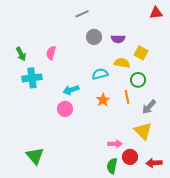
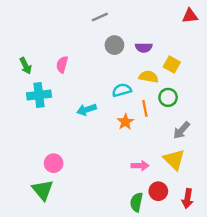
orange line: (127, 97) -> (145, 108), moved
pink circle: (65, 109) -> (54, 163), moved
pink arrow: (115, 144) -> (140, 166), moved
red arrow: (154, 163) -> (188, 198), turned -77

